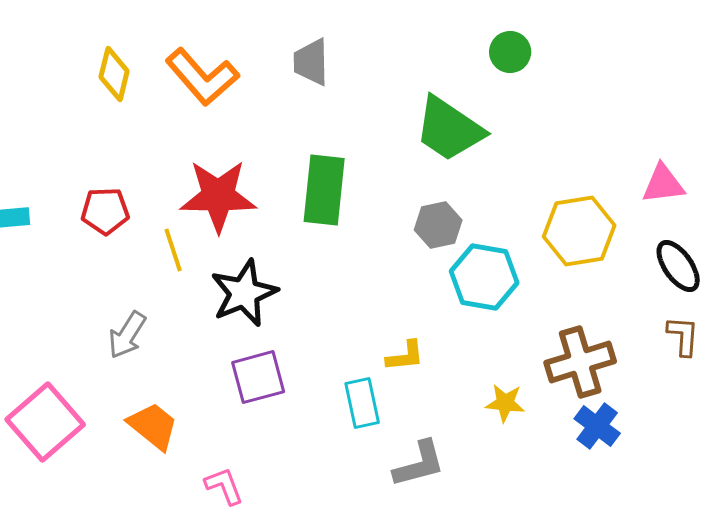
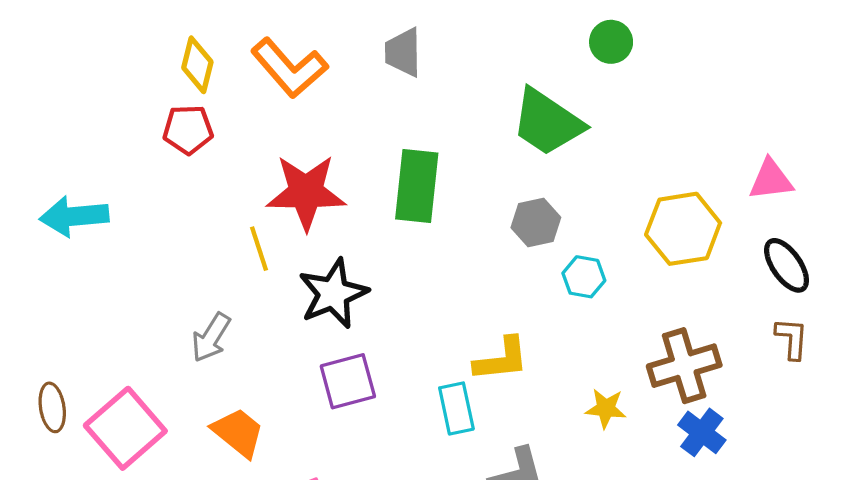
red pentagon: (105, 211) -> (188, 130), moved
cyan hexagon: (484, 277) -> (584, 277), size x0.6
yellow L-shape: (405, 356) -> (501, 359), size x1.4

